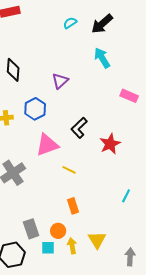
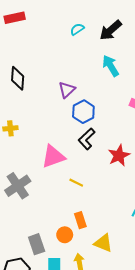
blue hexagon: (35, 109) -> (83, 112), moved
orange circle: (58, 231) -> (65, 235), moved
yellow triangle: (97, 240) -> (103, 243), moved, turned -36

